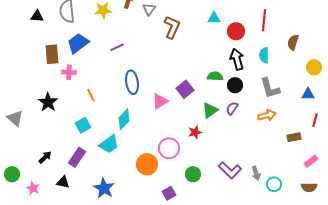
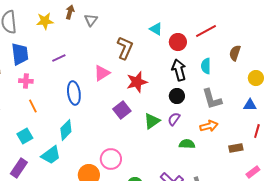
cyan triangle: (214, 18) -> (156, 29), turned 32
red line: (264, 20) -> (206, 31), turned 55
brown L-shape: (172, 27) -> (125, 48), moved
blue trapezoid: (78, 43) -> (20, 54), turned 120
pink cross: (69, 72) -> (26, 81), moved
green semicircle: (215, 76) -> (187, 144), moved
purple square: (185, 89) -> (122, 110), moved
pink triangle: (160, 101) -> (102, 73), moved
red star: (195, 132) -> (137, 82), moved, size x1.5

